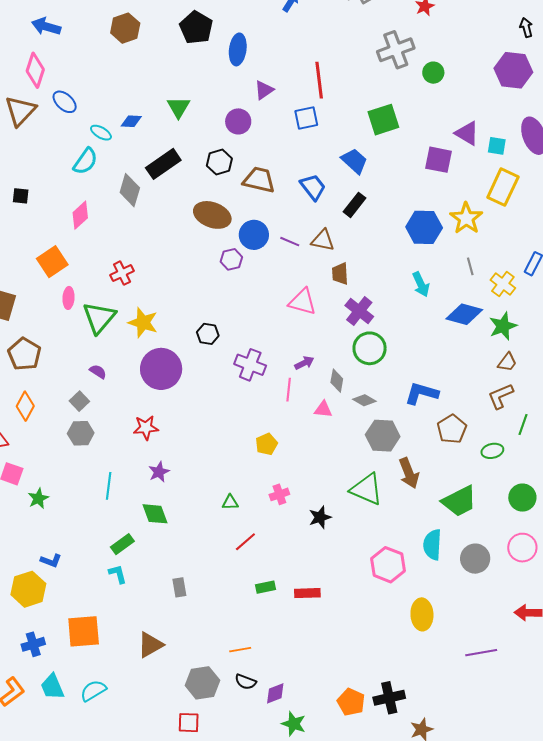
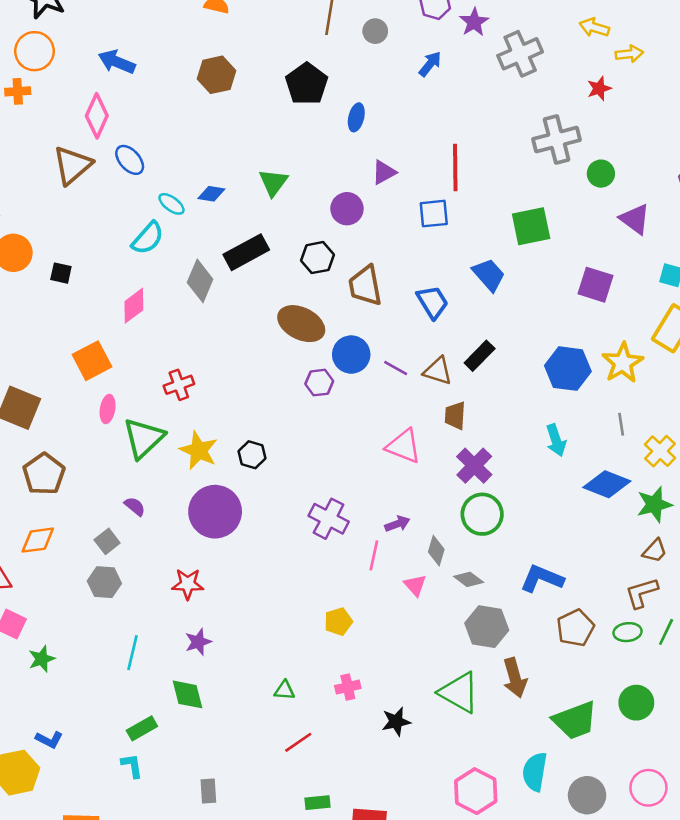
blue ellipse: (238, 49) -> (356, 117), size x0.7
purple triangle: (467, 133) -> (635, 219), moved
brown trapezoid: (259, 180) -> (365, 286), turned -120
black rectangle: (355, 205) -> (480, 356), moved
black hexagon: (208, 334) -> (252, 455), moved
orange diamond: (25, 406) -> (38, 540), turned 48
pink triangle: (323, 409) -> (415, 585), turned 36
green ellipse: (492, 451) -> (628, 632), moved
green circle: (522, 498) -> (636, 703), moved

